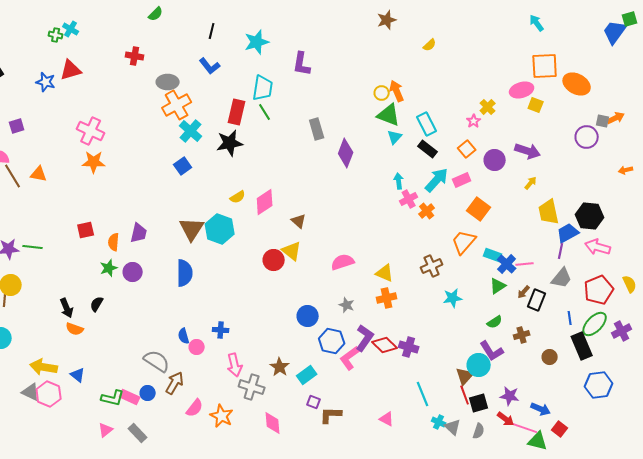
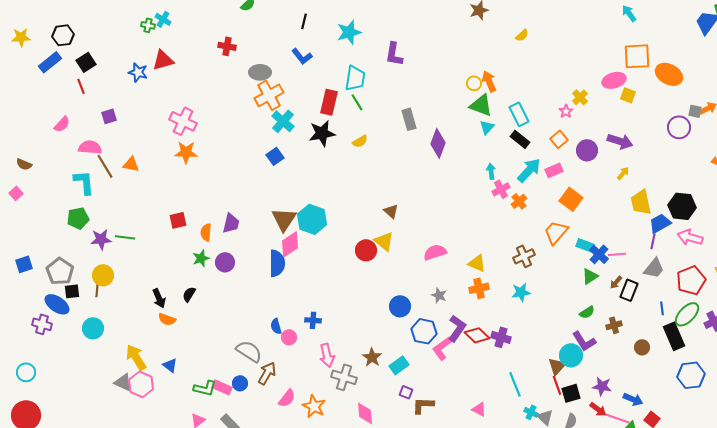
yellow semicircle: (238, 197) -> (360, 141), moved
pink diamond: (265, 202) -> (290, 244), moved
cyan star: (453, 298) -> (521, 292), moved
yellow arrow: (44, 367) -> (136, 357), turned 48

